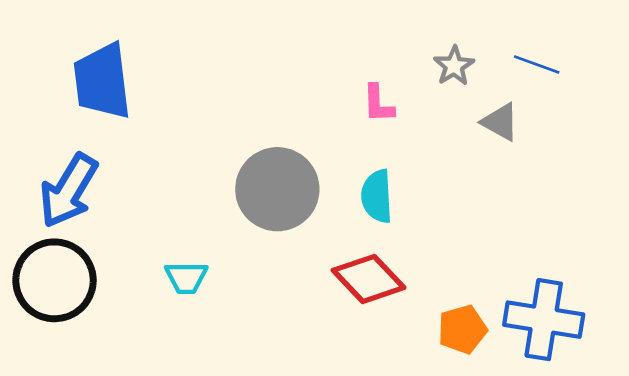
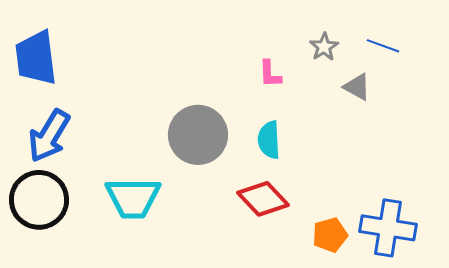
blue trapezoid: (102, 81) -> (36, 58), moved
cyan trapezoid: (186, 278) -> (133, 198), size x1.8

